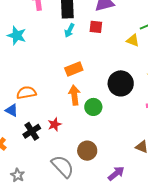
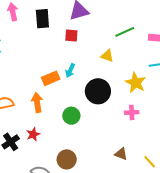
cyan arrow: (69, 30) -> (70, 71), moved
yellow triangle: (133, 40) -> (107, 56), moved
orange arrow: (74, 95) -> (37, 102), moved

